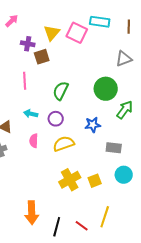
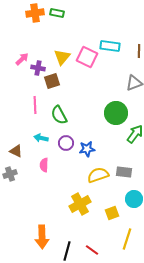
pink arrow: (12, 21) -> (22, 59), moved
green semicircle: (61, 91) -> (59, 115), moved, turned -54
blue star: (93, 125) -> (87, 149), moved
yellow semicircle: (64, 144) -> (98, 175), moved
yellow square: (95, 181) -> (112, 213), moved
yellow line: (105, 217) -> (127, 239), moved

